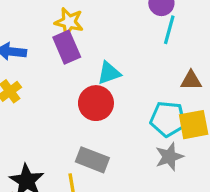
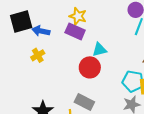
purple rectangle: (67, 47) -> (75, 31), turned -48

